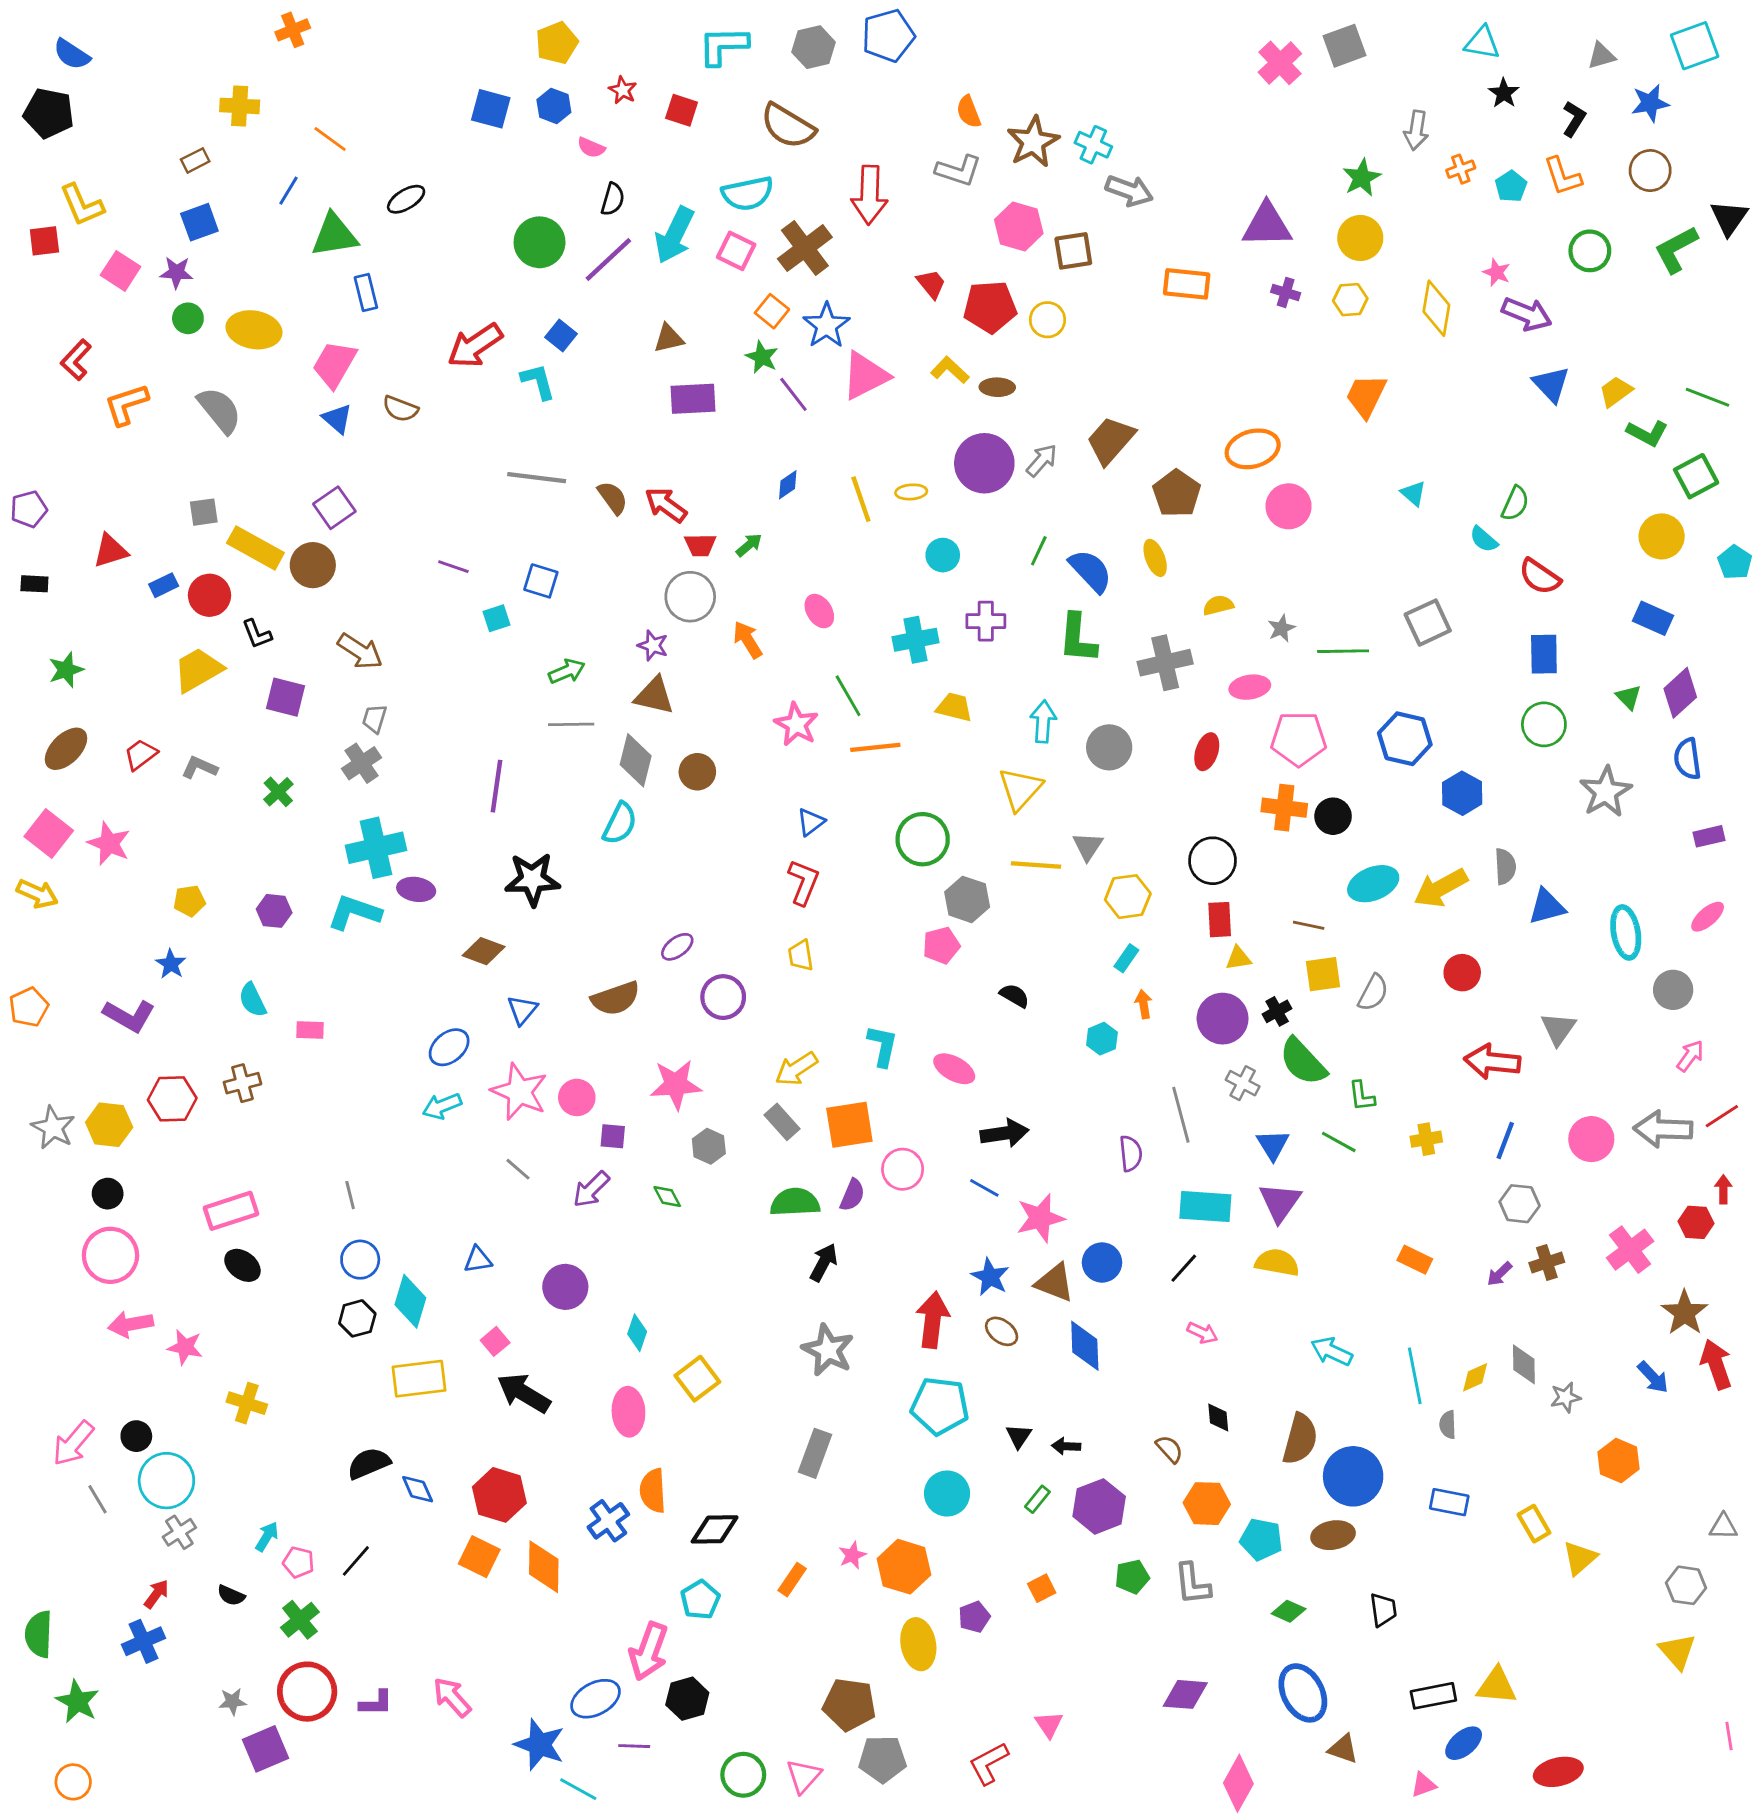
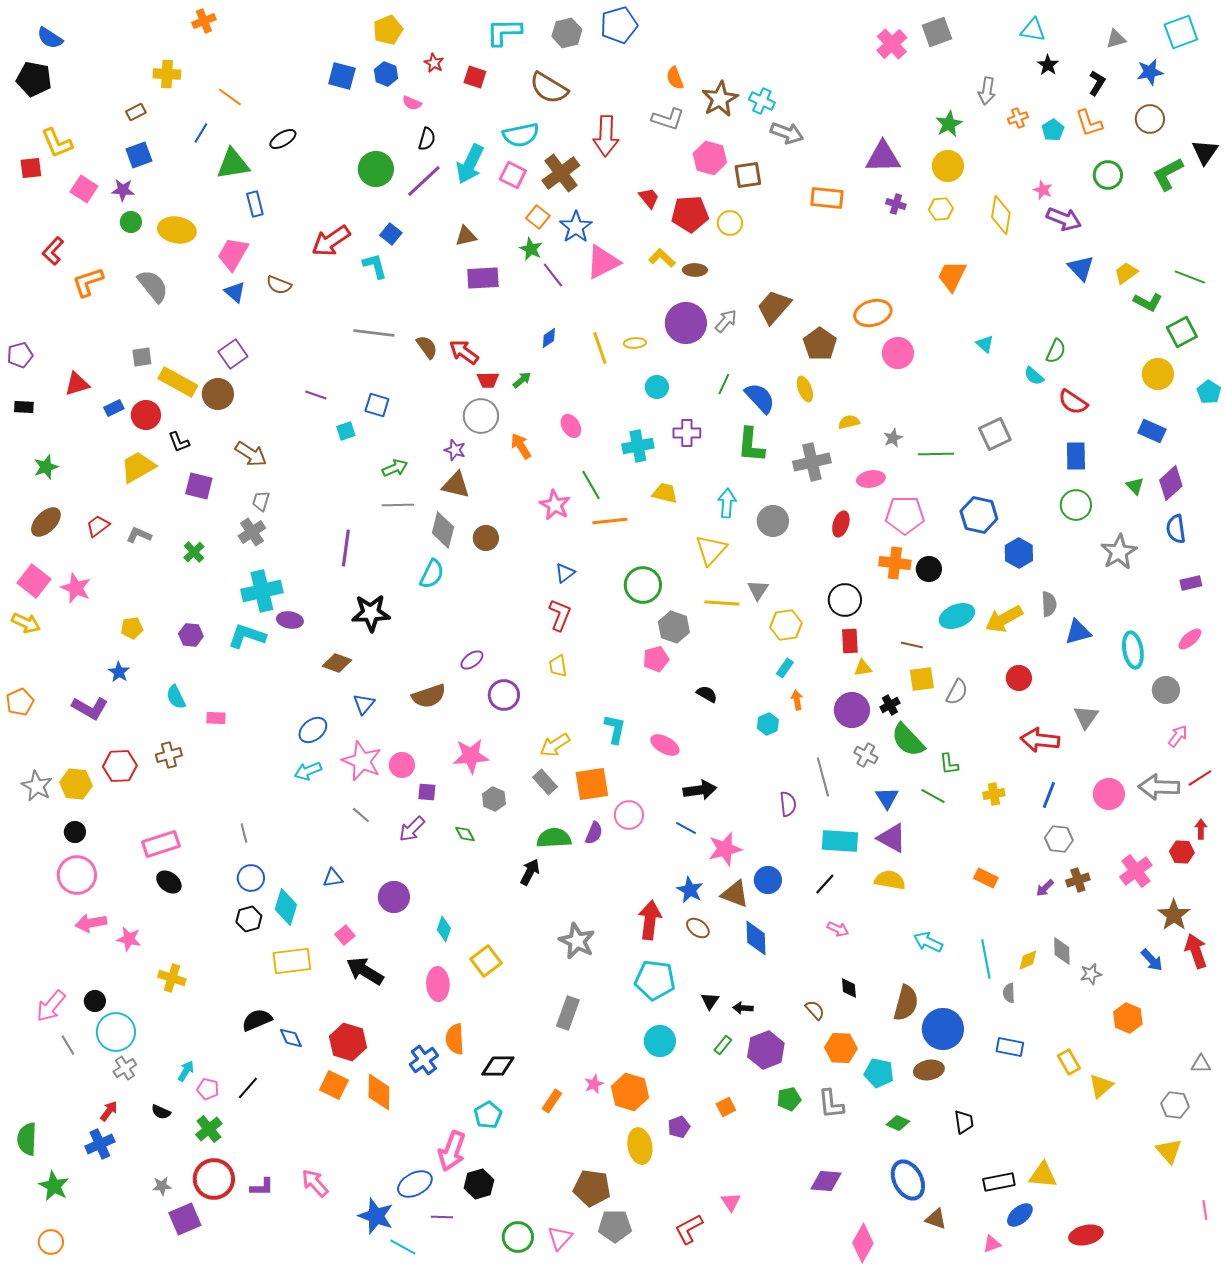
purple triangle: (1280, 1202) -> (892, 838), turned -36
black arrow: (824, 1262) -> (530, 872), moved

